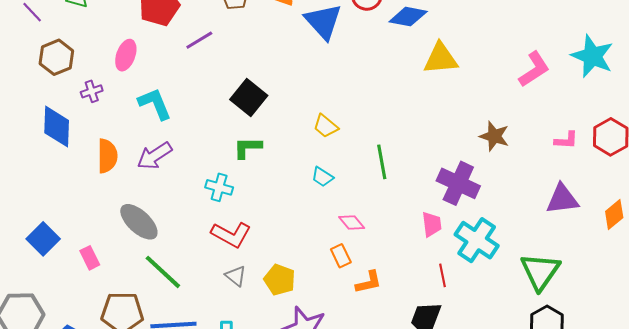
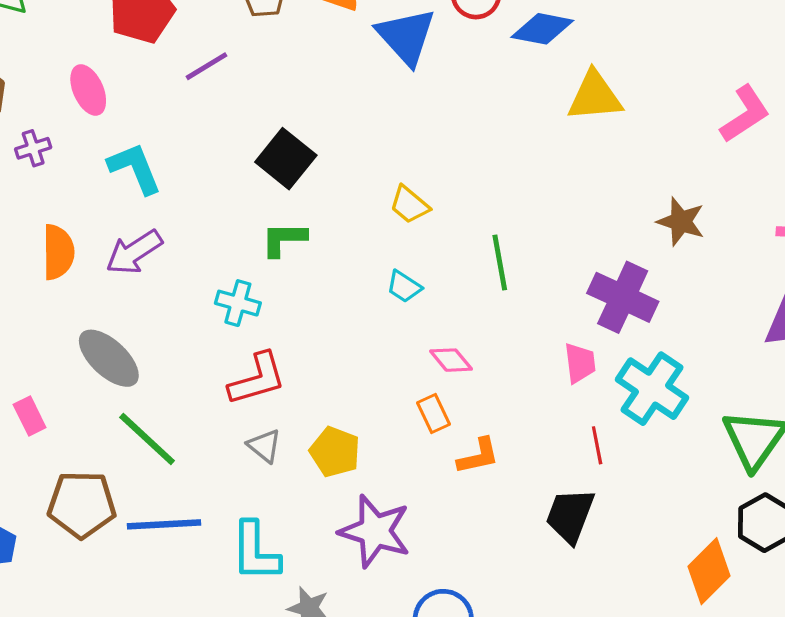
pink ellipse: (126, 55) -> (88, 90), turned -44
red L-shape: (231, 235) -> (257, 379), turned -45

